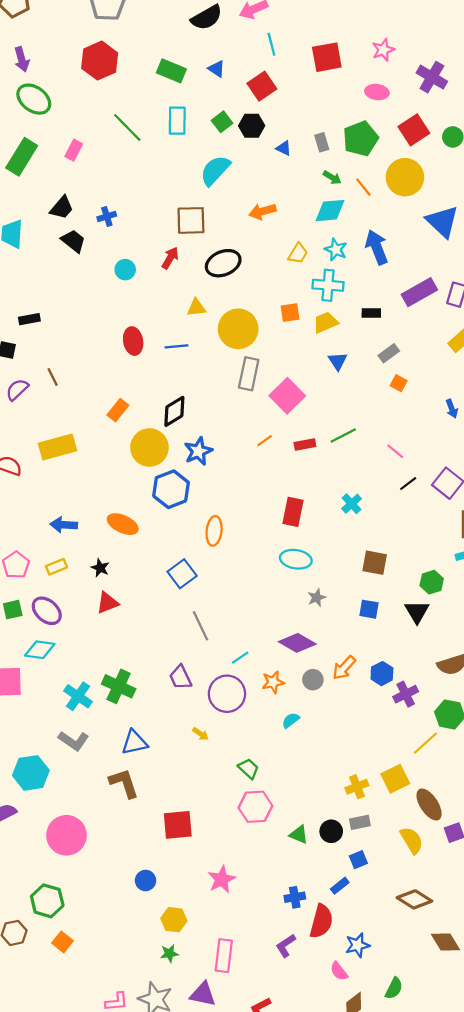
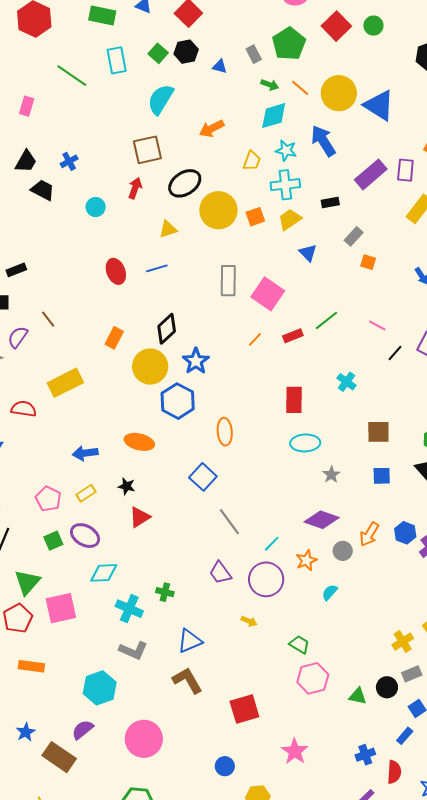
yellow circle: (405, 177) -> (339, 93), moved
yellow circle: (238, 329) -> (218, 210), moved
cyan diamond: (40, 650) -> (104, 573), moved
green cross: (119, 686) -> (165, 592), size x0.6
red semicircle: (321, 921) -> (394, 772), size x0.7

